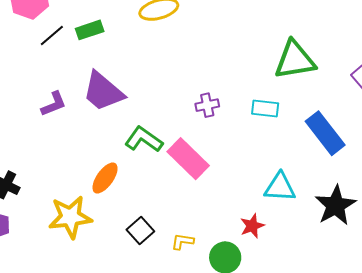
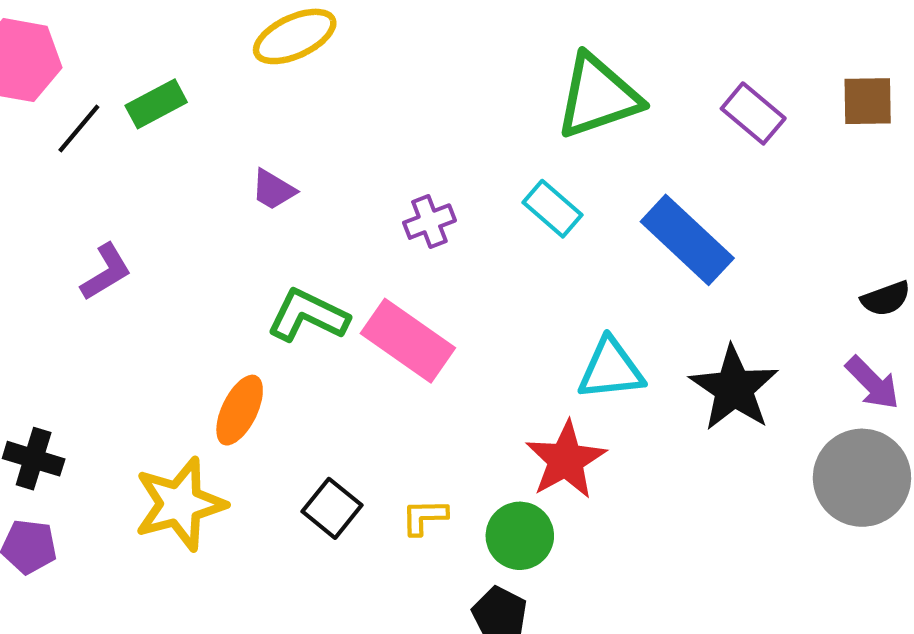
purple trapezoid: (103, 91) -> (273, 190), moved, size x0.5
cyan rectangle: (265, 109) -> (553, 209), turned 44
red star: (252, 226) -> (566, 460), size x1.5

